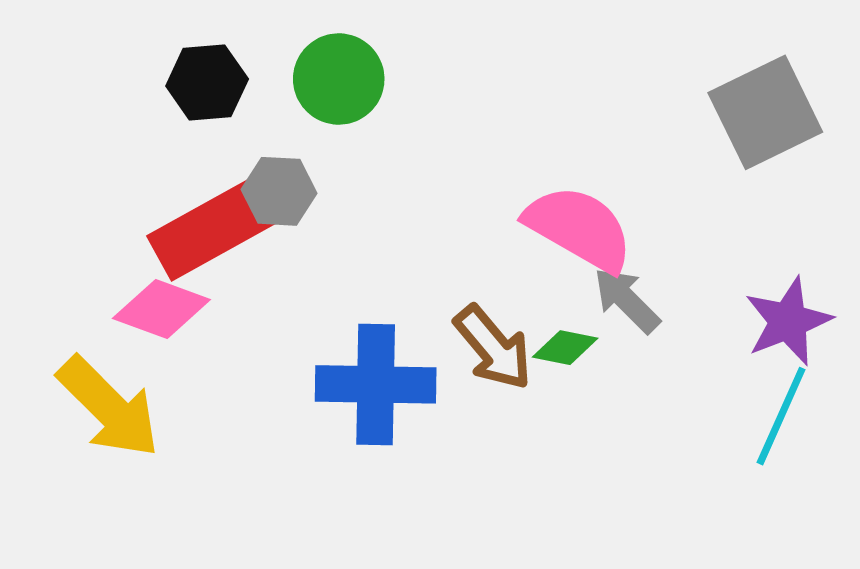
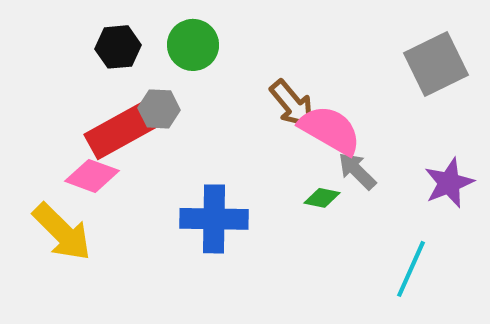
brown arrow: (493, 348) -> (292, 104), moved
cyan line: (781, 416) -> (411, 269), moved

